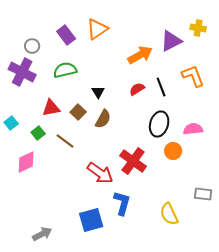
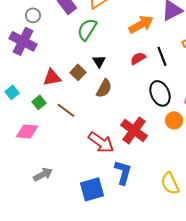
green semicircle: (65, 70) -> (87, 29), moved, turned -45
brown square: (78, 112) -> (78, 72), moved
black ellipse: (159, 124) -> (160, 93), turned -40
pink diamond: (26, 162) -> (27, 131), turned 30
gray arrow: (42, 234) -> (43, 174), moved

